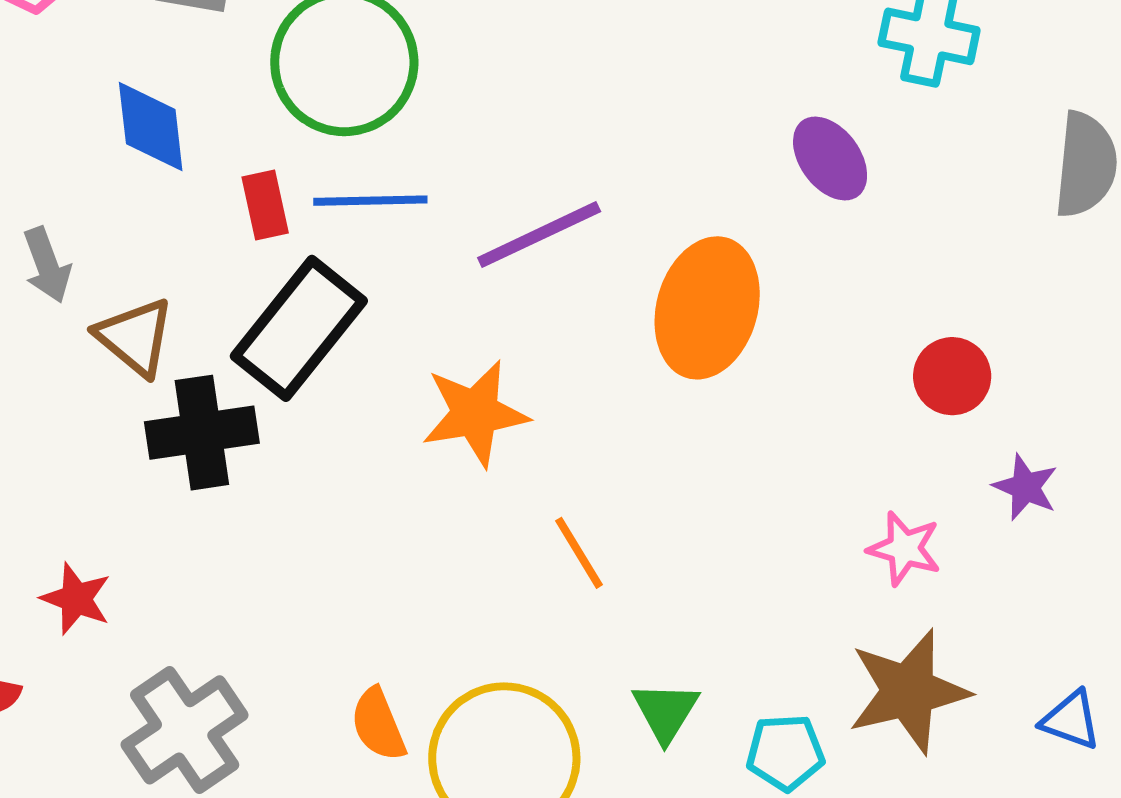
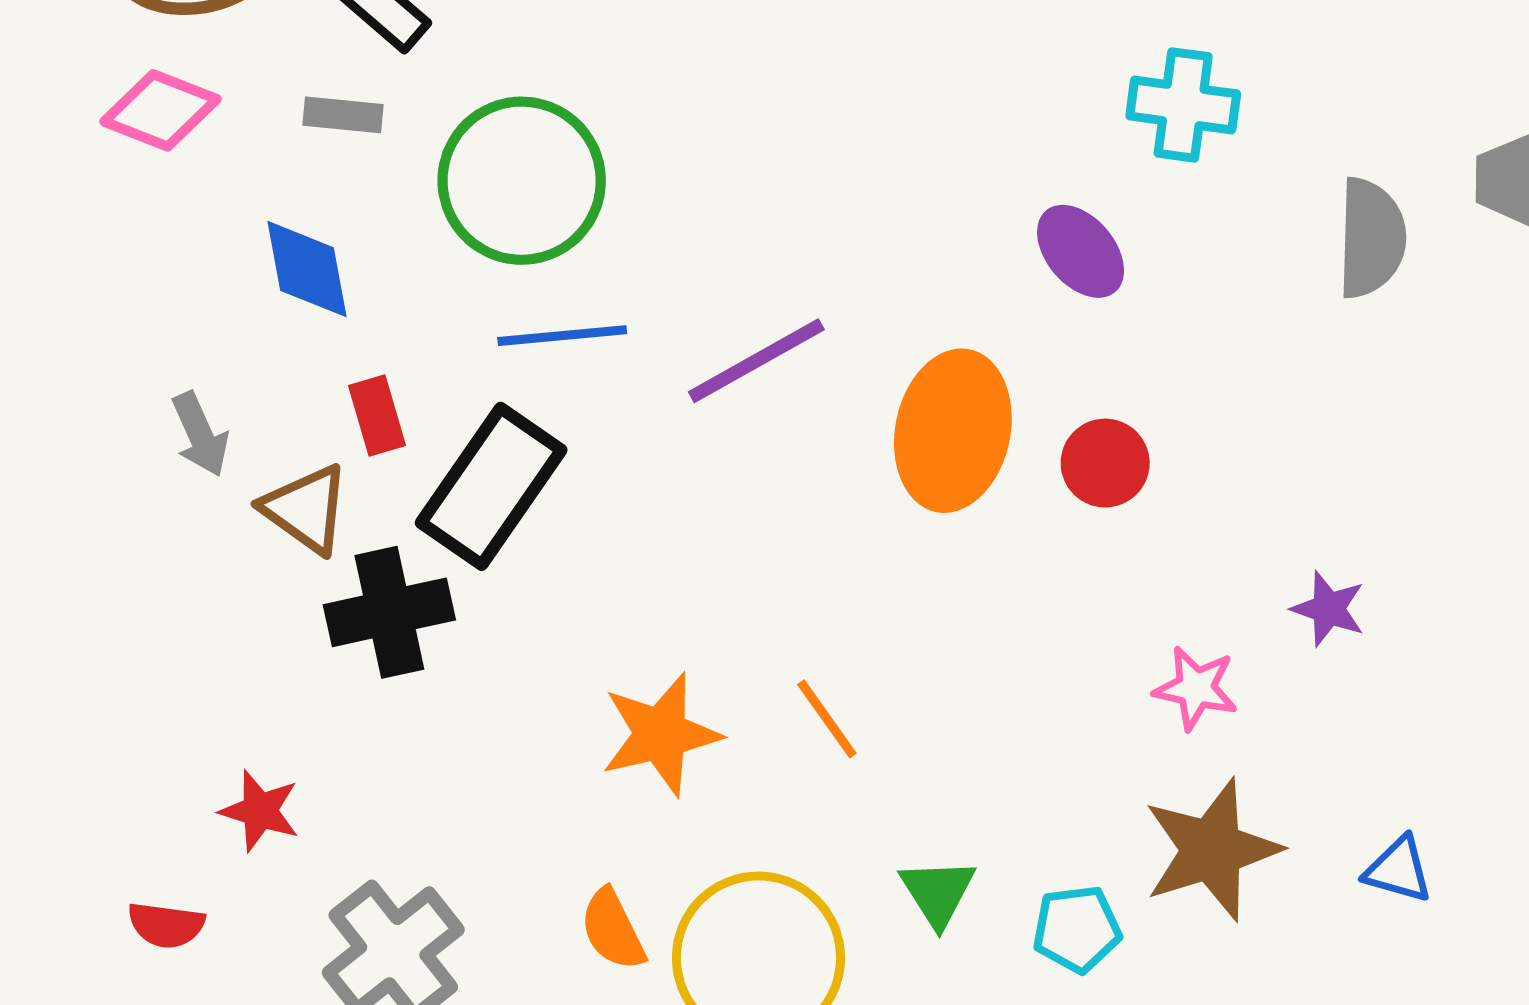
red rectangle: (265, 205) -> (377, 416), moved
red circle: (952, 376) -> (1105, 463), moved
orange star: (475, 413) -> (661, 734), moved

